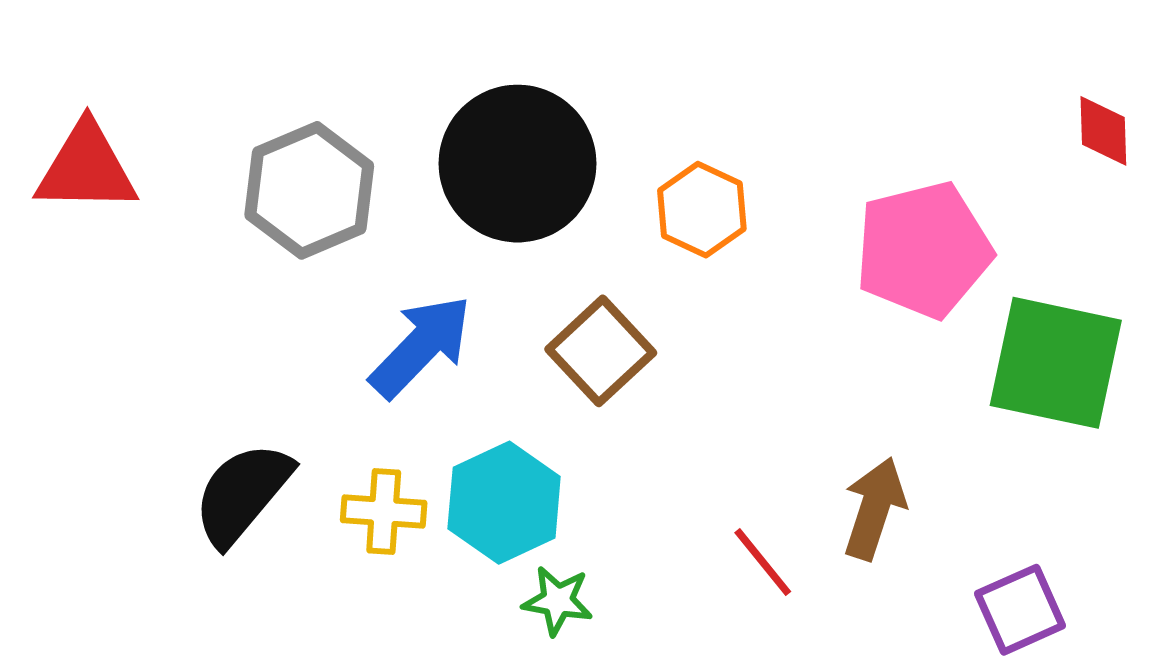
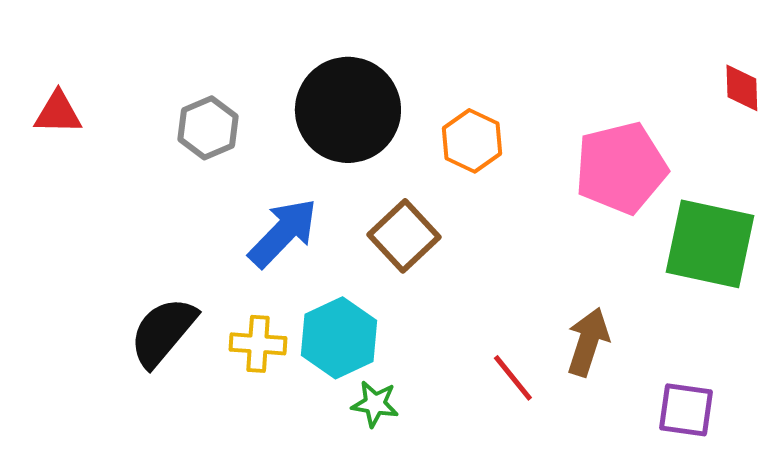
red triangle: (86, 168) -> (58, 113), size x0.7
gray hexagon: (309, 190) -> (208, 128), size x0.7
purple square: (1020, 610) -> (686, 410), turned 32

